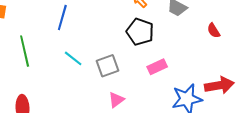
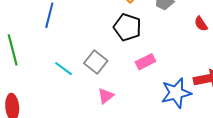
cyan line: (73, 58) -> (63, 69), moved
gray square: (107, 66) -> (96, 62), turned -30

